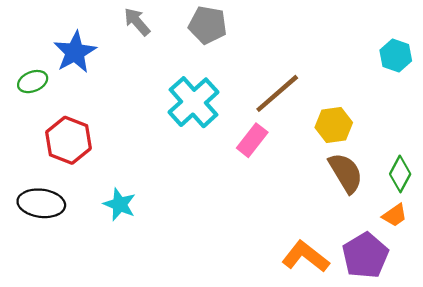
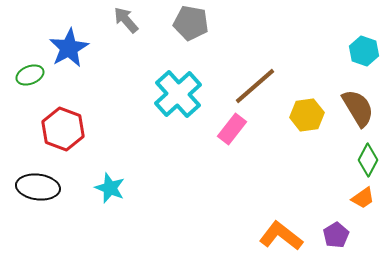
brown semicircle: (346, 173) -> (358, 108), moved
purple pentagon: (365, 255) -> (336, 235), size x0.6

